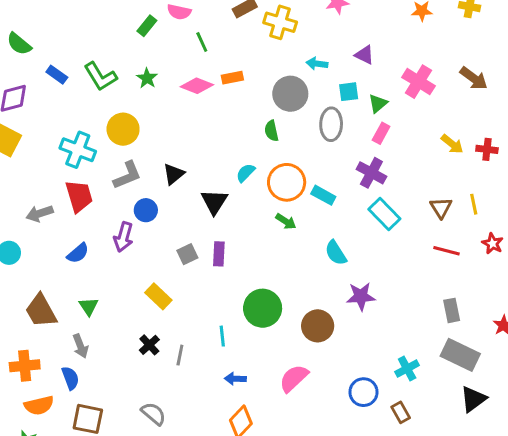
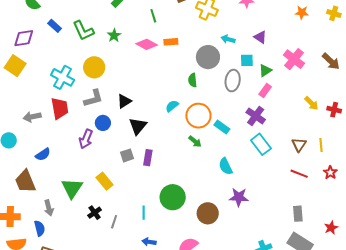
black triangle: (214, 202) -> (138, 126), moved
blue semicircle: (78, 253) -> (43, 154), moved
green triangle: (89, 307) -> (72, 188), moved, size x1.6

